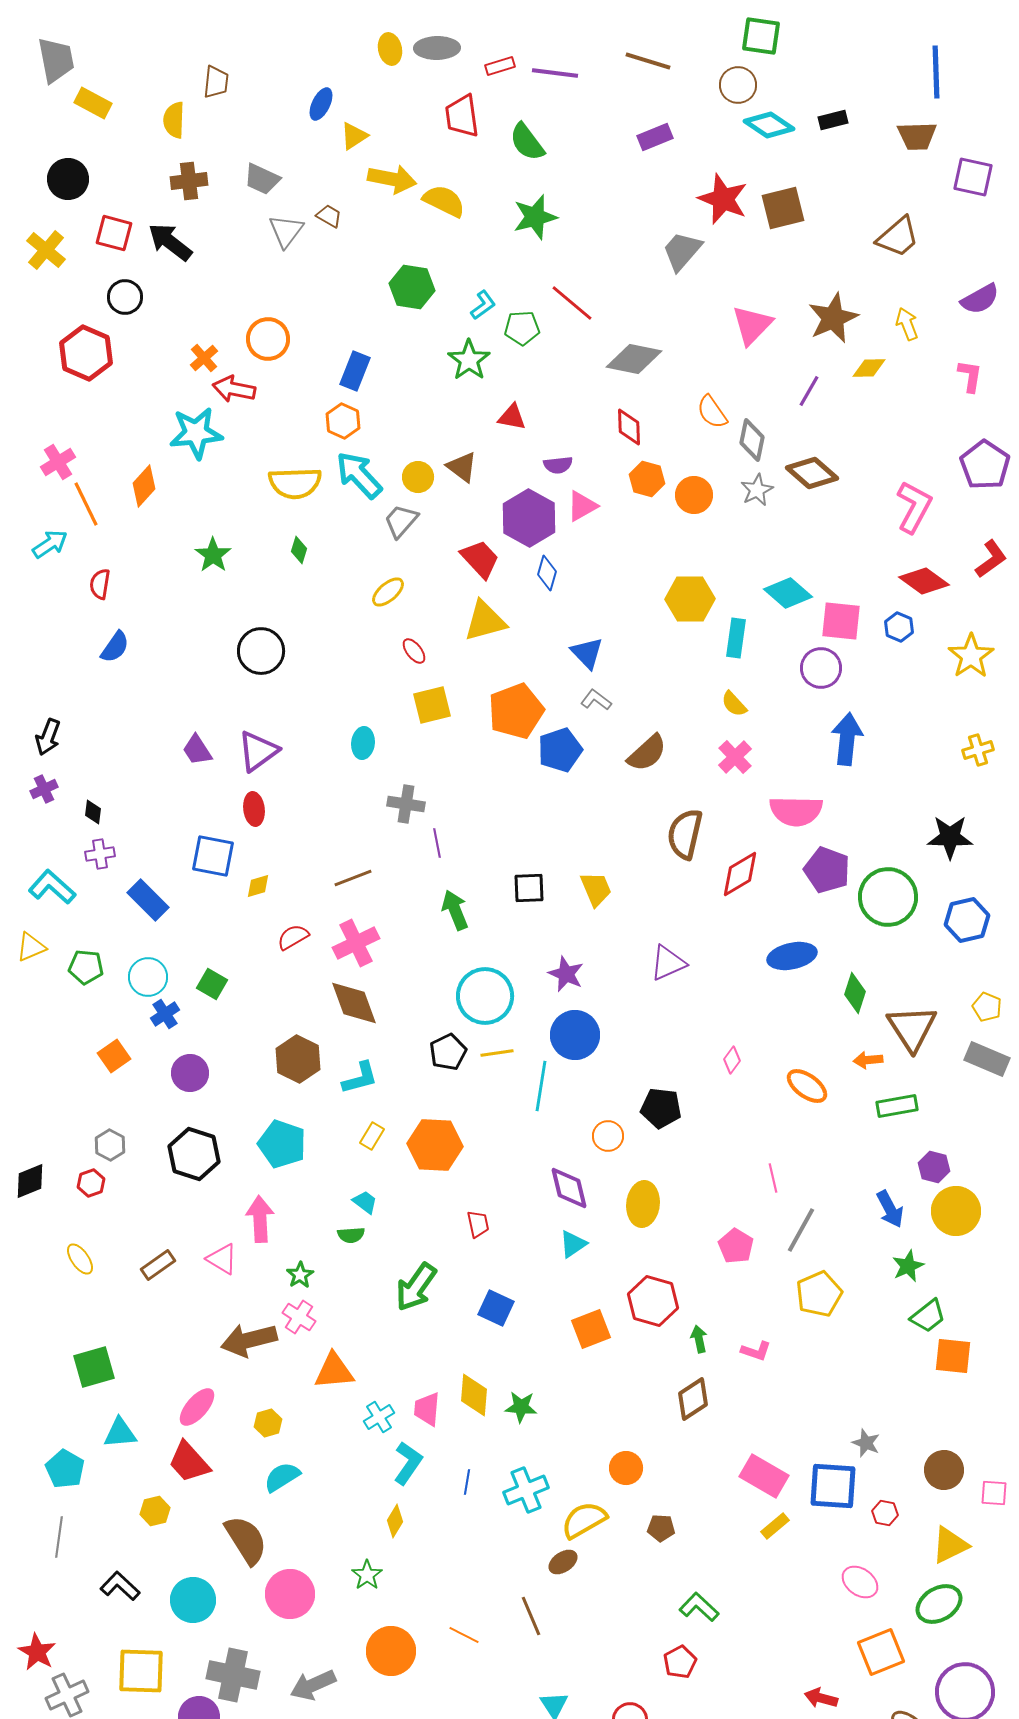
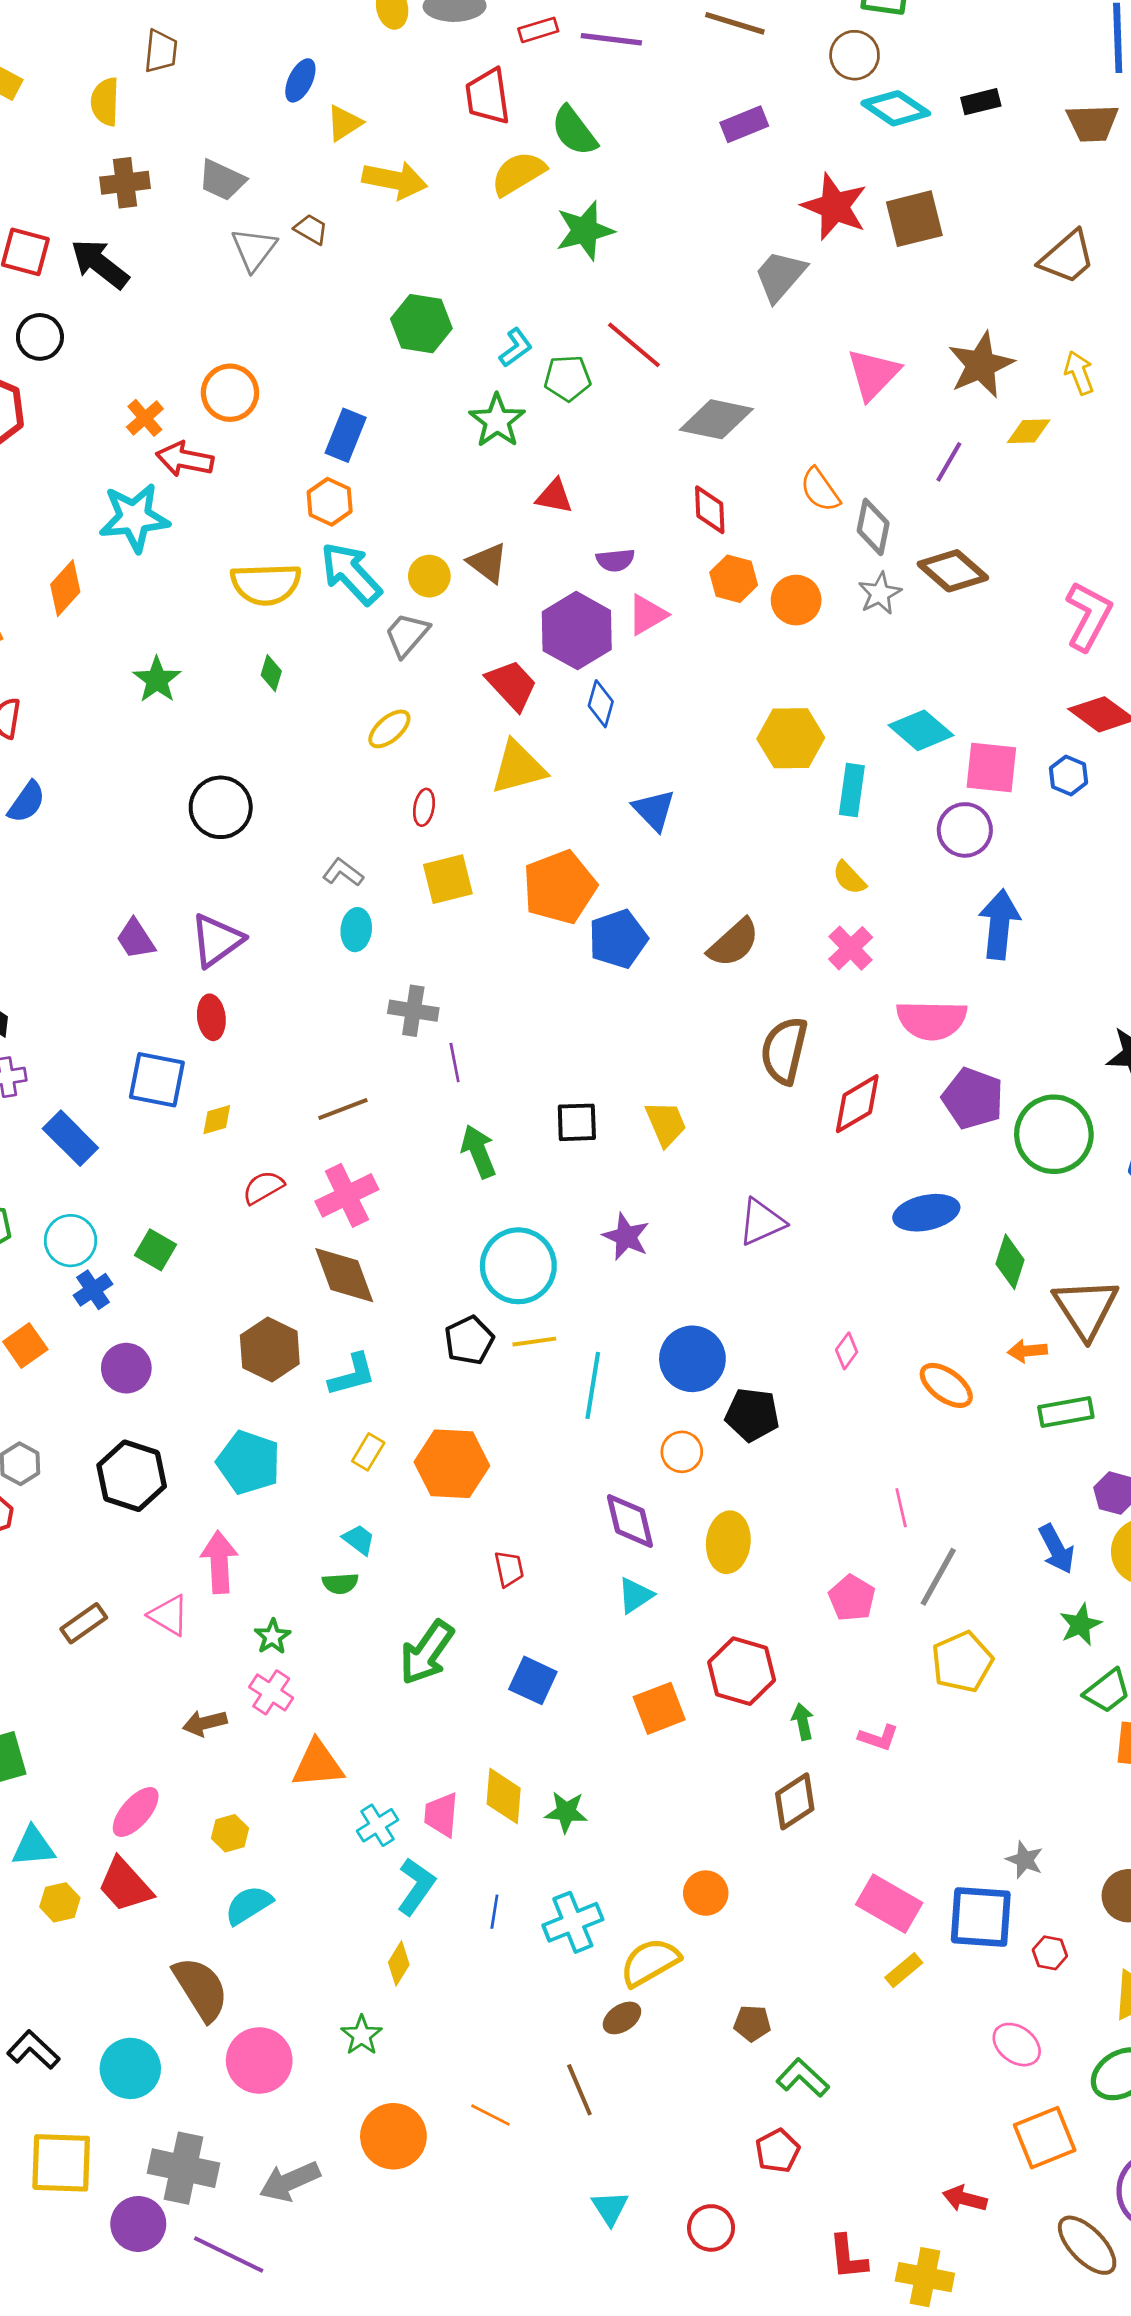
yellow semicircle: (444, 201) -> (518, 173), moved, turned -57
red ellipse: (414, 651) -> (424, 807), turned 48
gray L-shape: (596, 700) -> (343, 872), moved
blue circle: (575, 1035) -> (692, 1359), moved
brown arrow: (249, 1340) -> (205, 1723), size x0.6
yellow hexagon: (155, 1511) -> (60, 1902), moved
brown pentagon: (661, 1528) -> (752, 2023), moved

